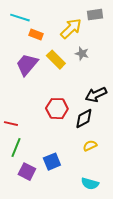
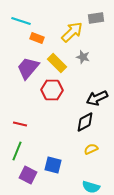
red hexagon: (57, 109) -> (52, 90), moved
red line: (11, 124) -> (20, 124), moved
blue square: (52, 162) -> (53, 165), turned 36

